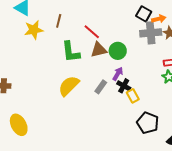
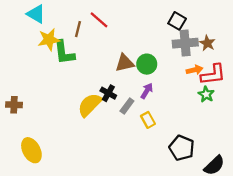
orange arrow: (159, 19) -> (194, 70), moved
red line: (92, 32) -> (99, 20), moved
green L-shape: (71, 52) -> (64, 52), moved
black cross: (124, 86) -> (108, 93), moved
yellow rectangle: (133, 96) -> (148, 120), moved

